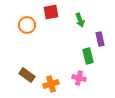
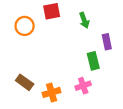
pink cross: (79, 78) -> (83, 86), turned -32

